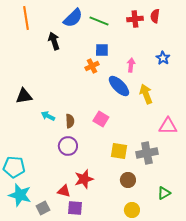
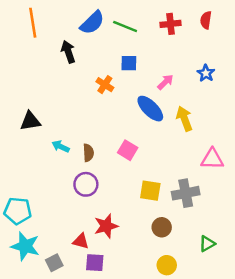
red semicircle: (155, 16) -> (206, 20), moved
pink arrow: (131, 65) -> (165, 82), turned 40
orange cross: (92, 66) -> (105, 85), moved, turned -32

